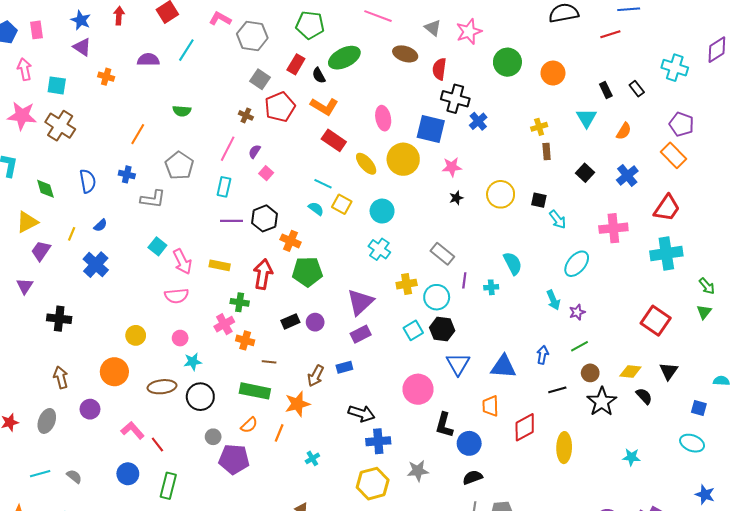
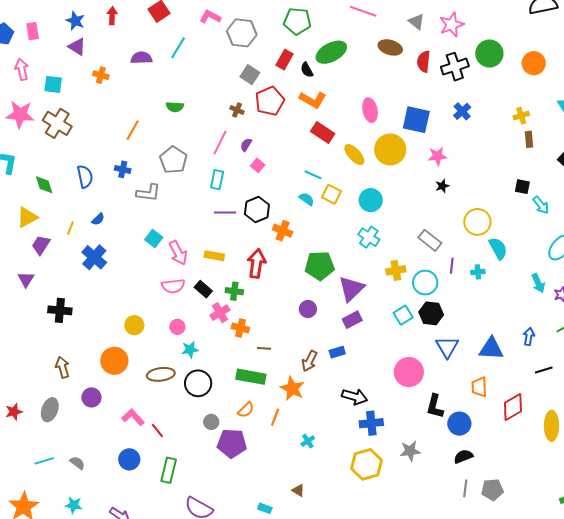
black cross: (455, 99) -> (455, 67), moved, turned -32
yellow circle: (501, 194) -> (477, 222), moved
green pentagon: (307, 272) -> (320, 266), moved
black rectangle: (290, 321) -> (203, 289), moved, turned 66
orange star: (297, 404) -> (292, 389), turned -30

